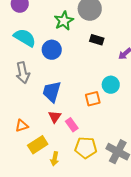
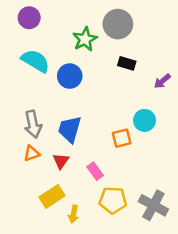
gray arrow: (23, 73) -> (33, 124), moved
red triangle: (55, 117) -> (61, 161), moved
orange triangle: (22, 126) -> (32, 153), moved

